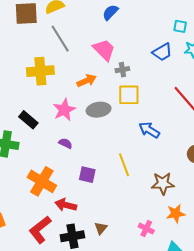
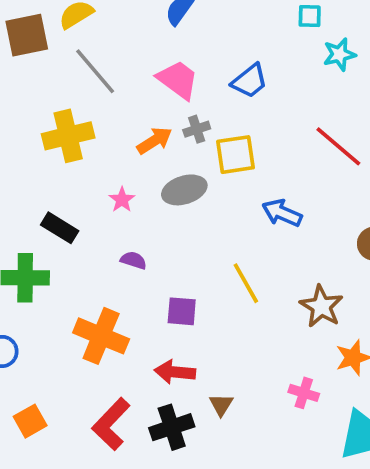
blue trapezoid: (162, 52) -> (250, 81), moved
gray cross: (122, 70) -> (197, 129), moved
pink star: (64, 110) -> (122, 200), size x0.6
brown star: (163, 183) -> (321, 306), turned -30
red arrow: (66, 205) -> (175, 372), moved

